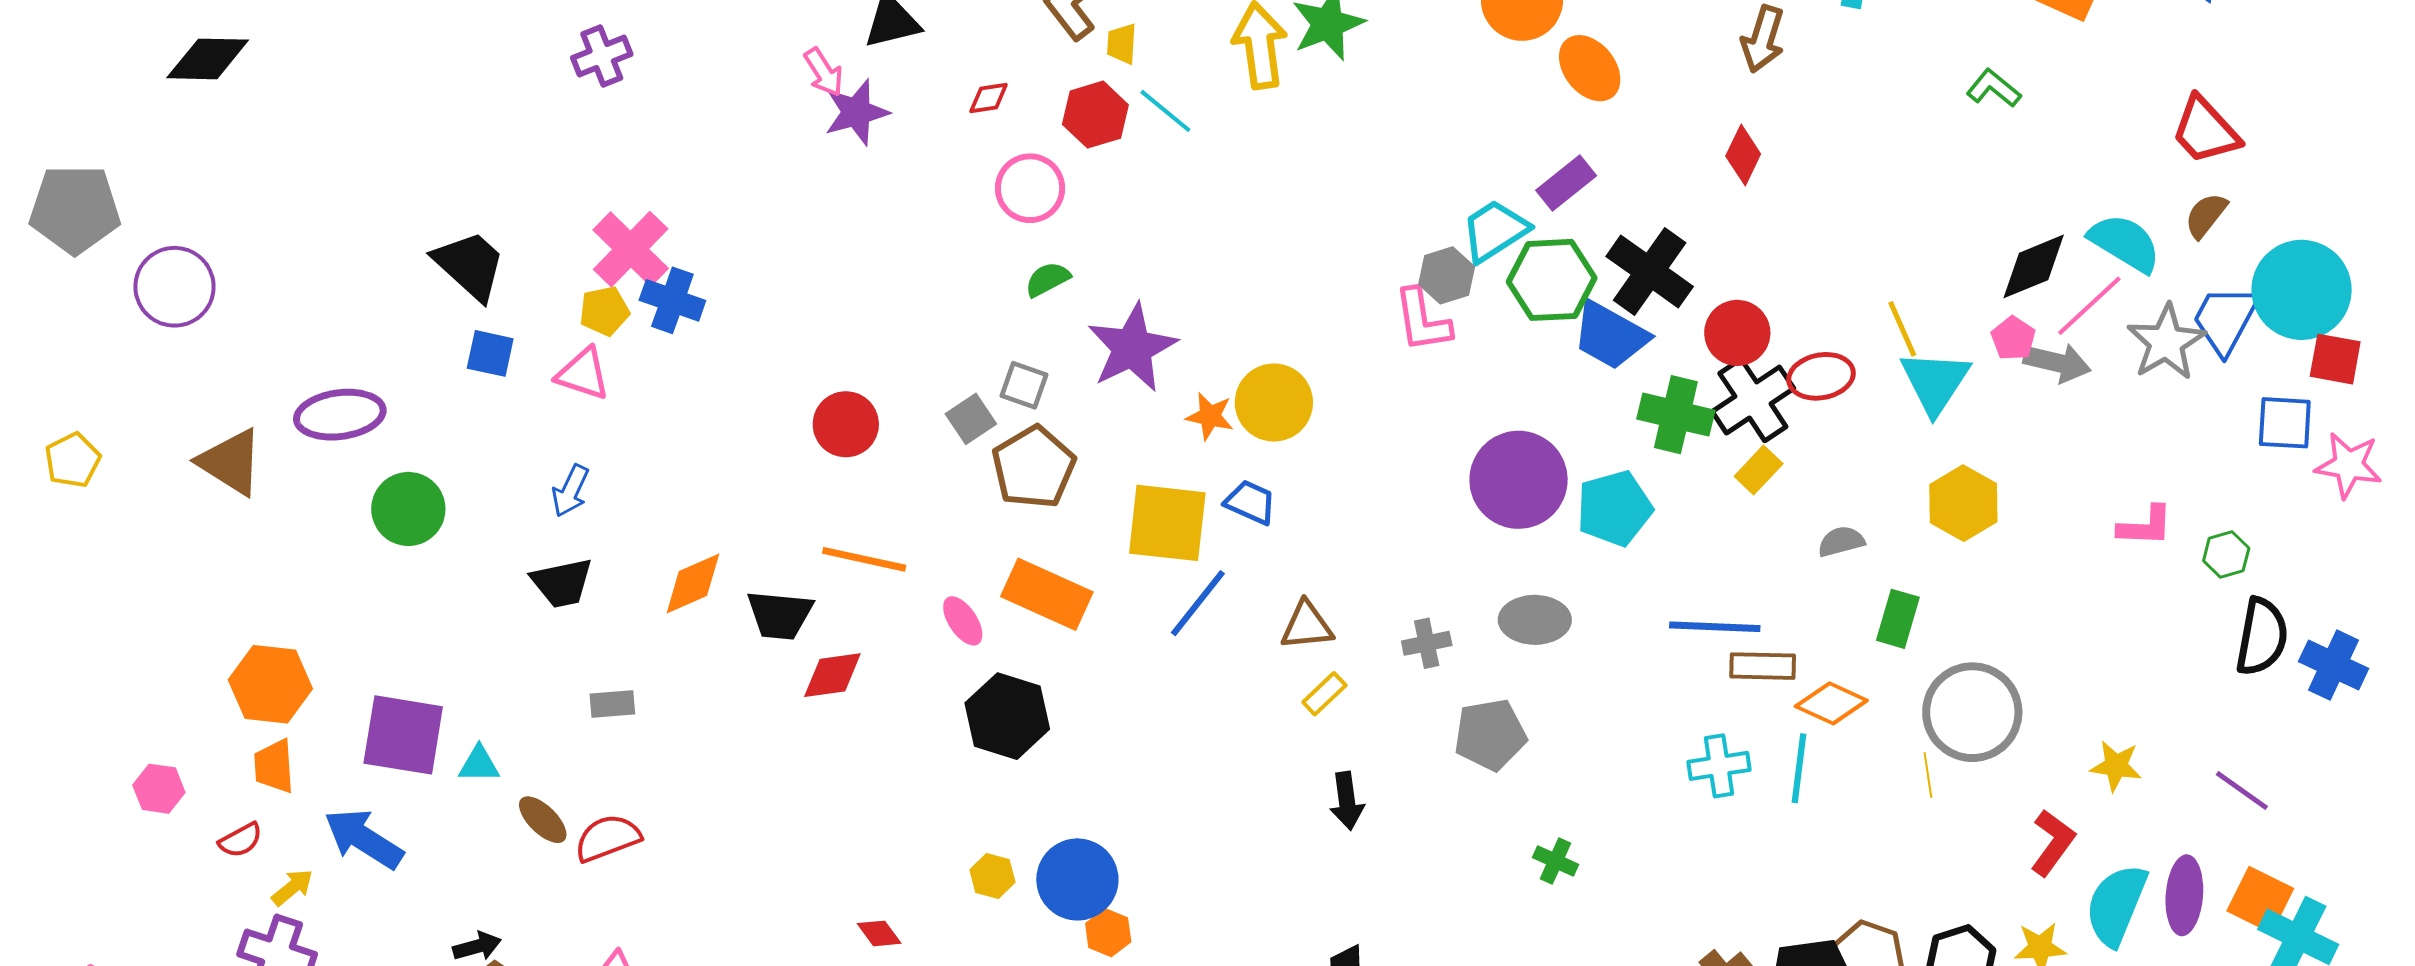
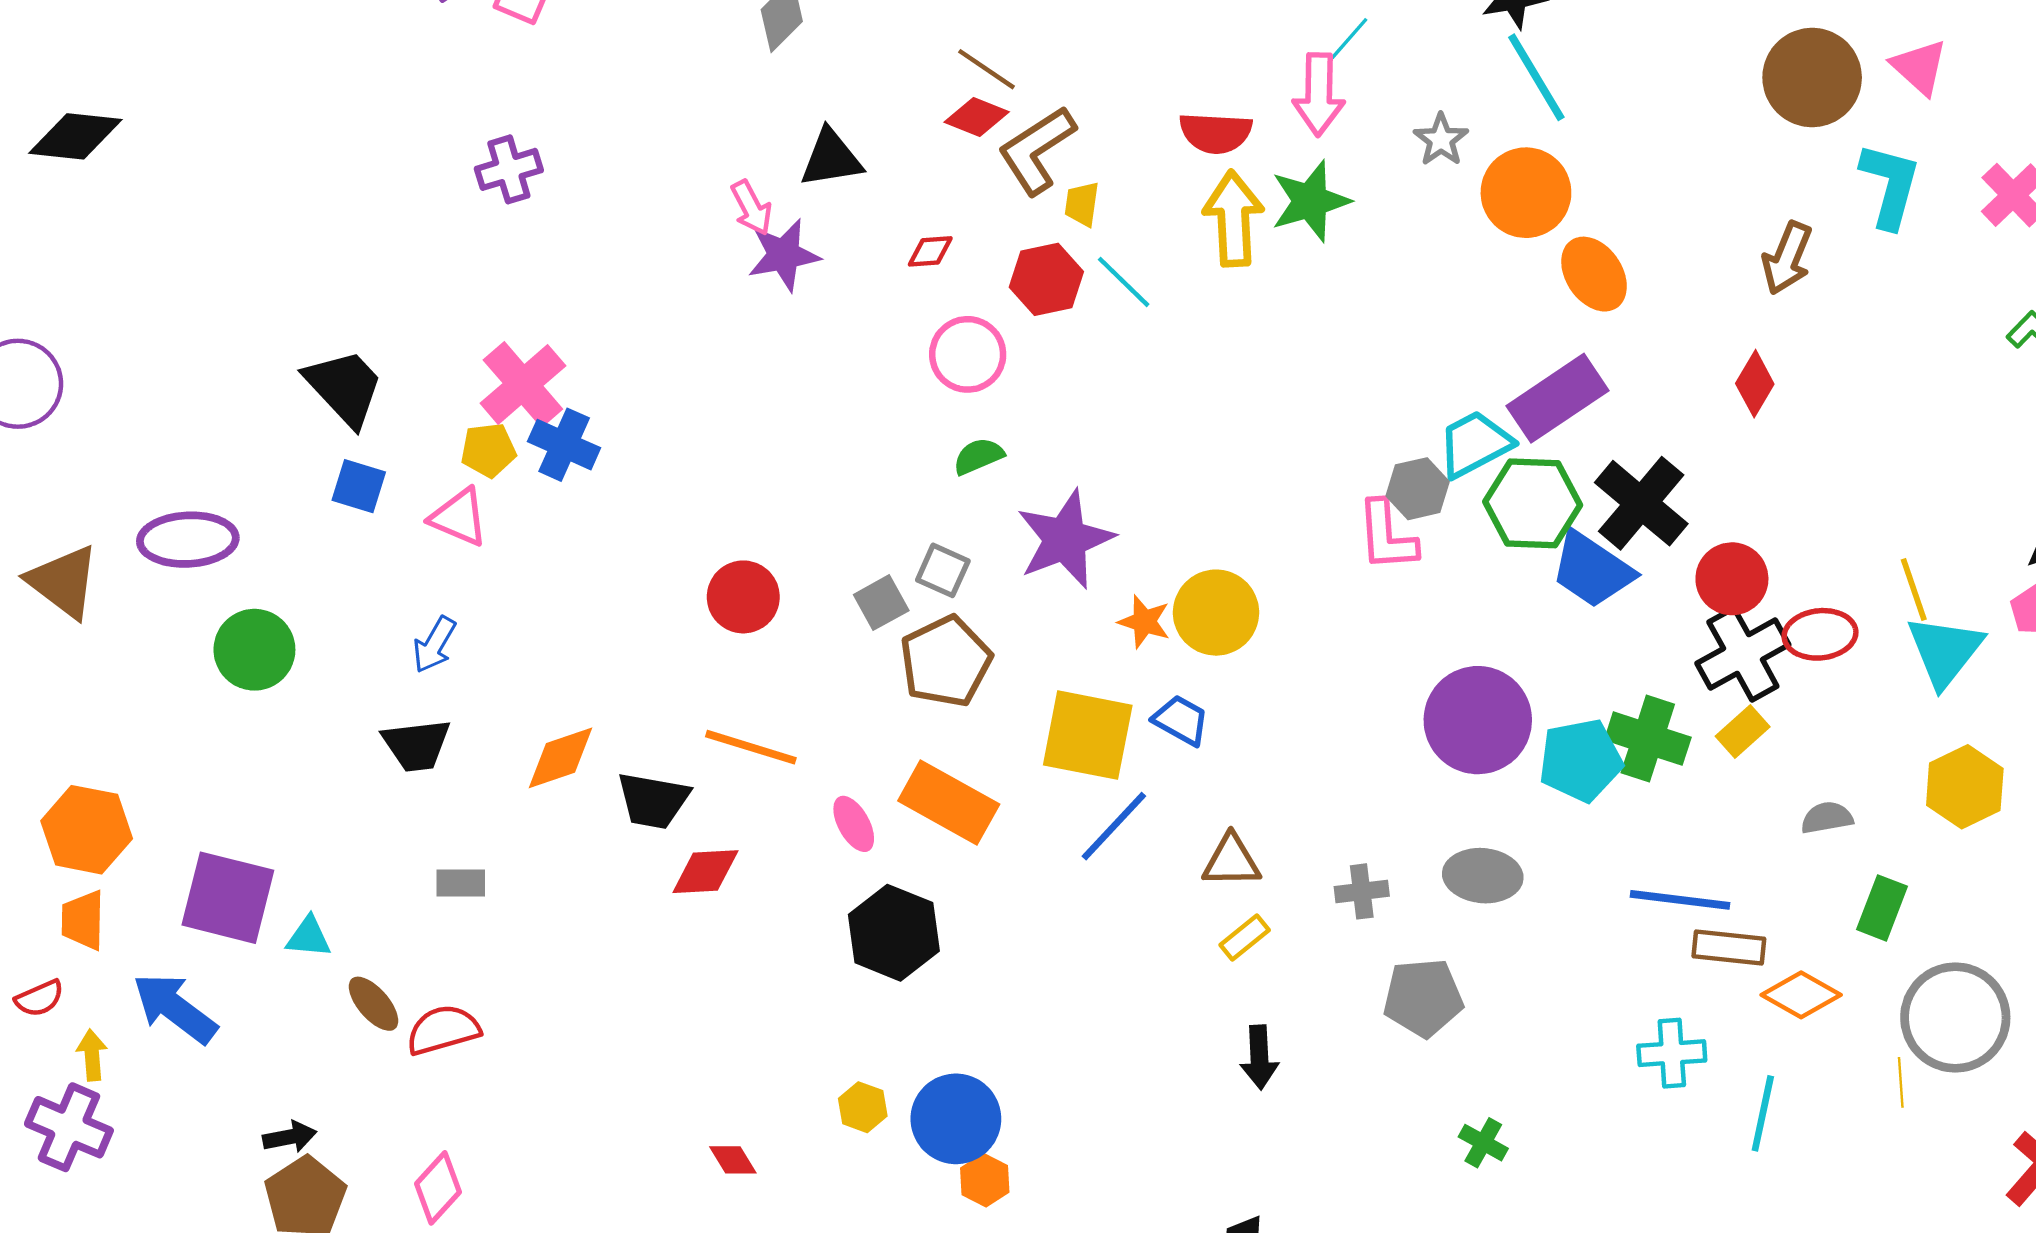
purple rectangle: (1566, 183) -> (1557, 398), size x1.5
green cross: (1676, 415) -> (1648, 739), moved
cyan line: (1799, 768) -> (1763, 1113), moved
yellow arrow: (292, 887) -> (92, 1055), turned -60

